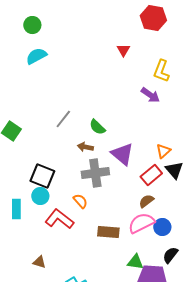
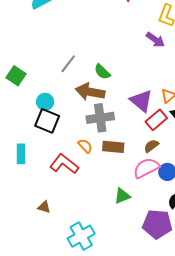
brown arrow: (85, 147) -> (90, 92), size x1.8
purple triangle: (122, 154) -> (141, 101), moved
cyan circle: (40, 196) -> (45, 102), moved
brown rectangle: (108, 232) -> (113, 147), moved
green triangle: (135, 262) -> (122, 196), moved, turned -30

